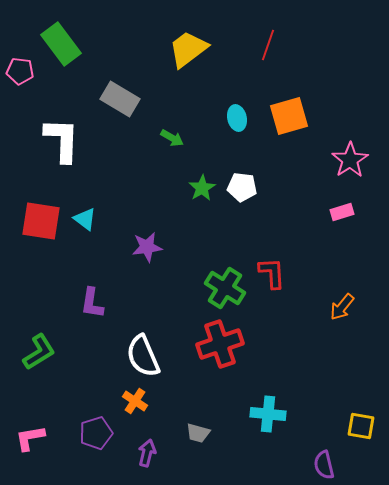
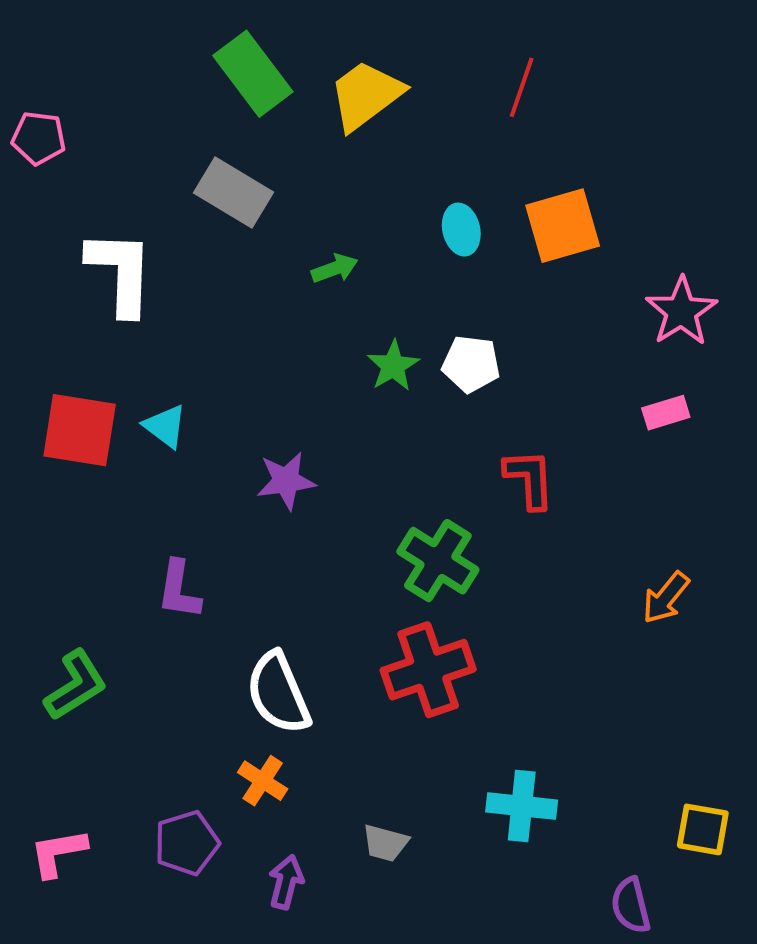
green rectangle: (61, 44) -> (253, 74), moved
green arrow: (172, 138) -> (335, 268), turned -50
red L-shape: (272, 273) -> (529, 479), moved

